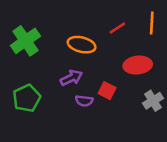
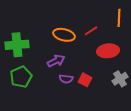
red line: (117, 28) -> (91, 31), moved
green cross: (25, 41) -> (17, 45), moved, turned 30
red square: (107, 91) -> (85, 80), moved

